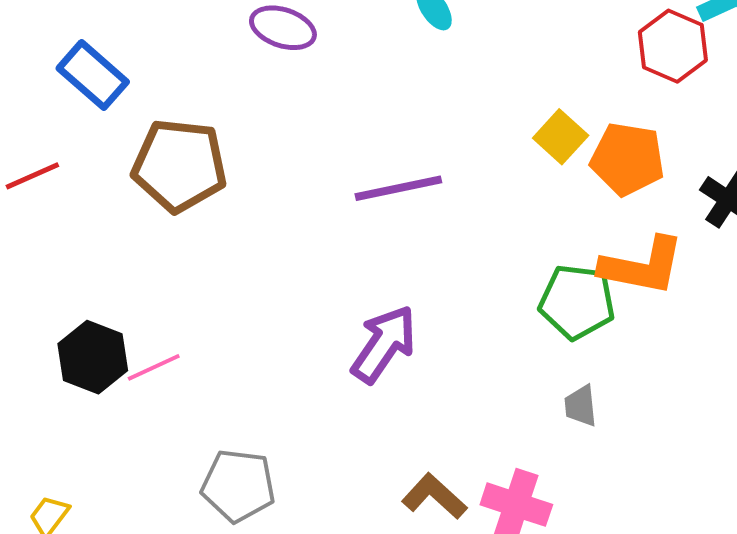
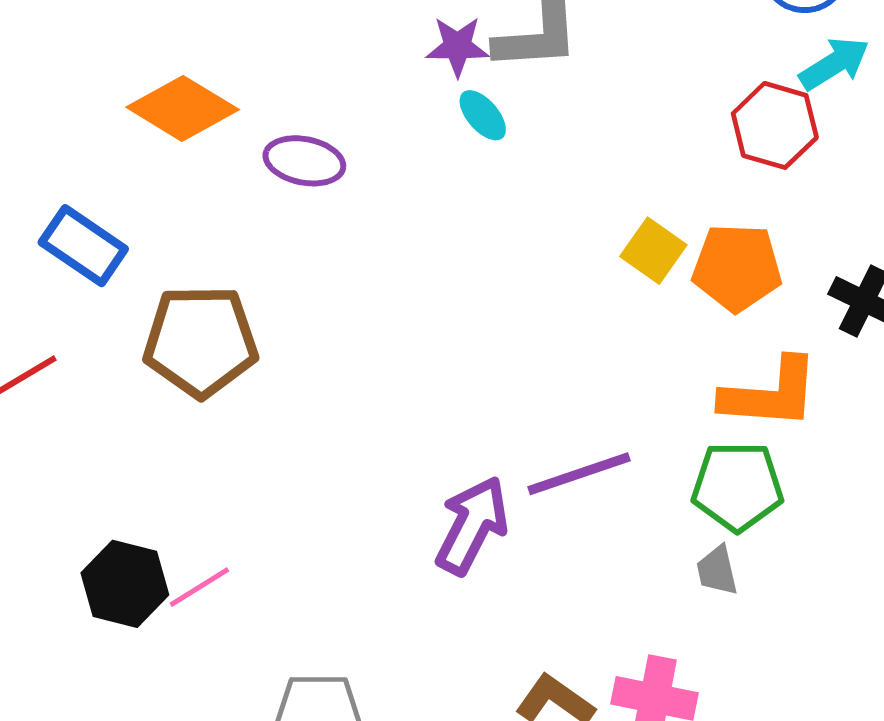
purple line: (398, 188) -> (579, 474), moved
green pentagon: (577, 302) -> (738, 486), moved

